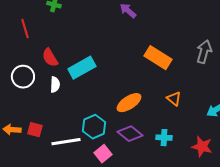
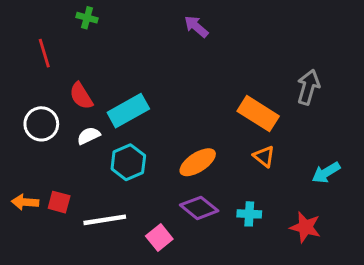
orange rectangle: (158, 58) -> (258, 114), moved
white semicircle: (55, 85) -> (89, 136), turned -119
cyan hexagon: (94, 127) -> (128, 162), moved

